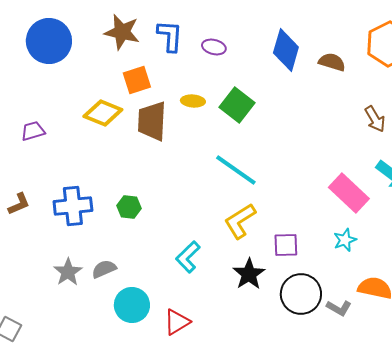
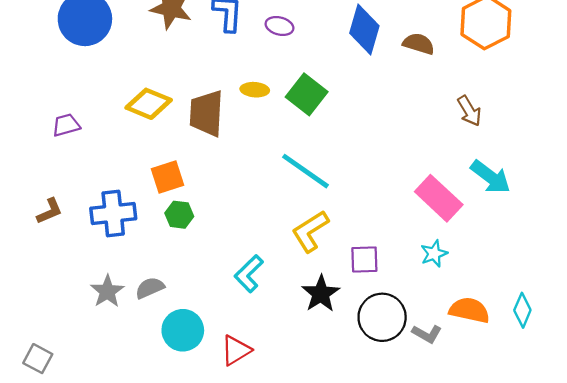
orange square: (137, 80) -> (167, 177), moved

